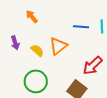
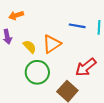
orange arrow: (32, 17) -> (16, 15), moved, turned -72
green circle: (36, 81) -> (37, 72), moved

